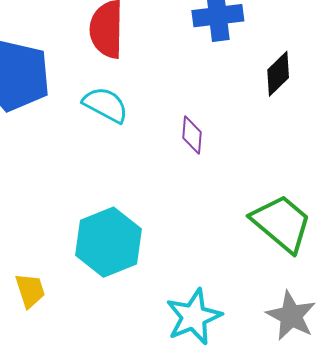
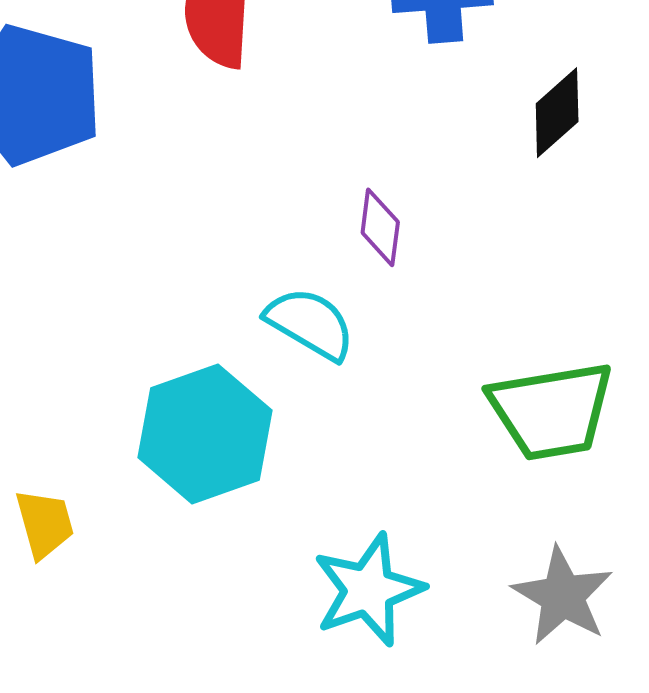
cyan semicircle: (105, 105) -> (310, 324), moved
green trapezoid: (282, 223) -> (551, 411), turned 128

